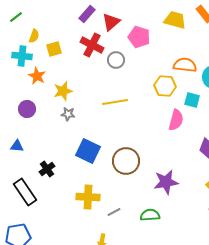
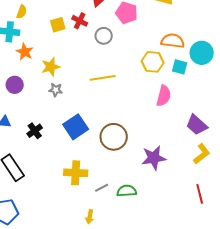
red cross: (92, 45) -> (80, 21), size x0.7
yellow square: (54, 49) -> (58, 25), moved
cyan square: (192, 100) -> (180, 67), moved
blue square: (88, 151) -> (76, 127), turned 30
black cross: (47, 169) -> (35, 131), moved
green semicircle: (150, 215) -> (127, 191), moved

